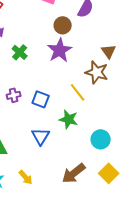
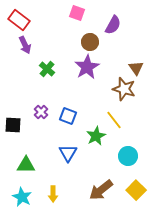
yellow line: (78, 92) -> (114, 120), moved
purple cross: (14, 95) -> (41, 112), turned -32
green star: (69, 119) -> (96, 136), turned 30
yellow arrow: (26, 177) -> (53, 194), turned 42

